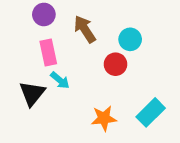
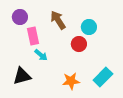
purple circle: (44, 14) -> (20, 17), moved
black triangle: (32, 93) -> (22, 76), moved, turned 36

